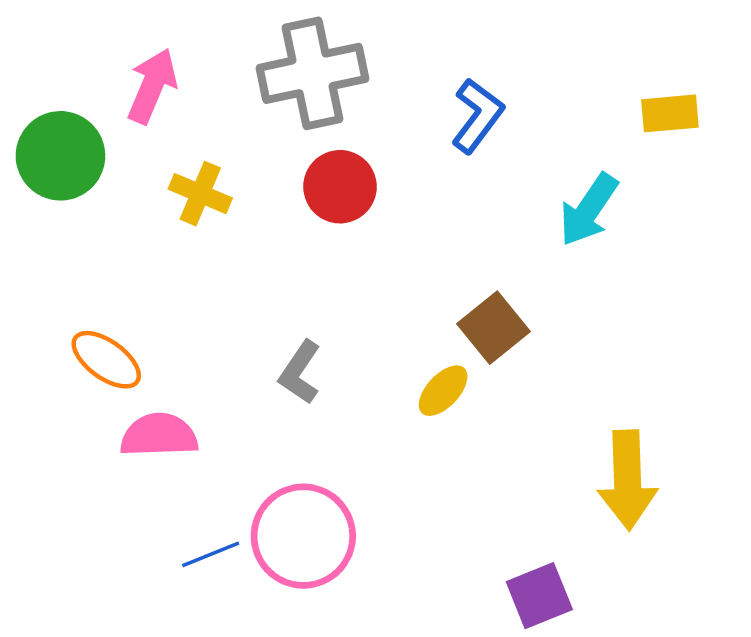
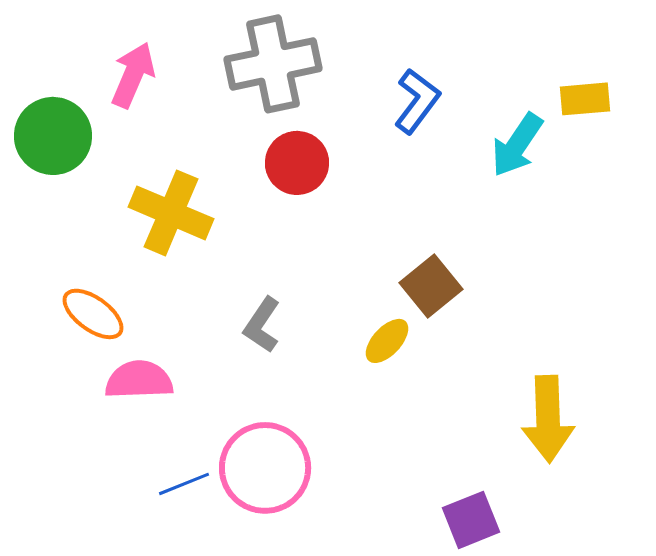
yellow cross: (200, 194) -> (171, 213), moved, size x1.5
cyan arrow: (589, 210) -> (517, 145), moved

